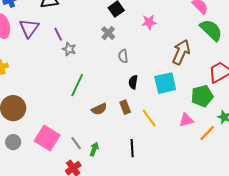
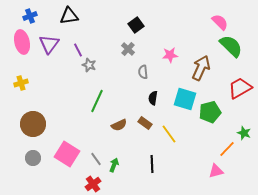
pink star: (149, 22) -> (170, 55), moved
cyan square: (165, 83) -> (185, 99), turned 30
green pentagon: (202, 96) -> (210, 112), moved
brown rectangle: (125, 107) -> (145, 123), turned -32
pink triangle: (186, 120) -> (216, 171), moved

